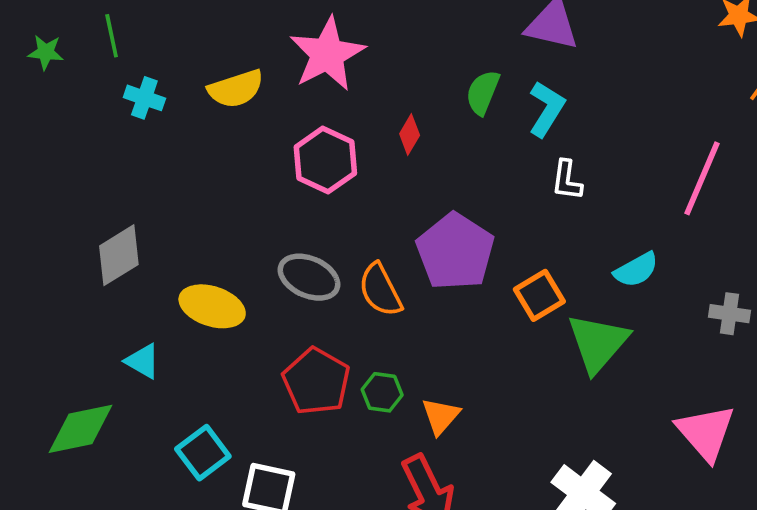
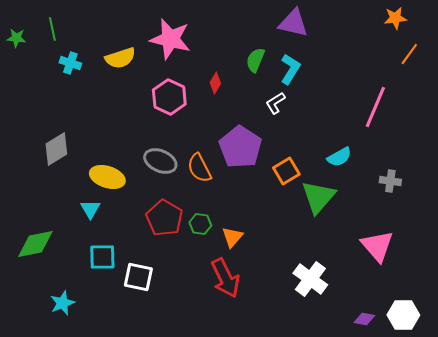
pink star: (327, 54) -> (170, 39), turned -30
white L-shape: (567, 180) -> (275, 103), moved, turned 50
cyan triangle: (143, 361) -> (90, 209), moved, turned 30
cyan square: (203, 453) -> (102, 257), turned 36

